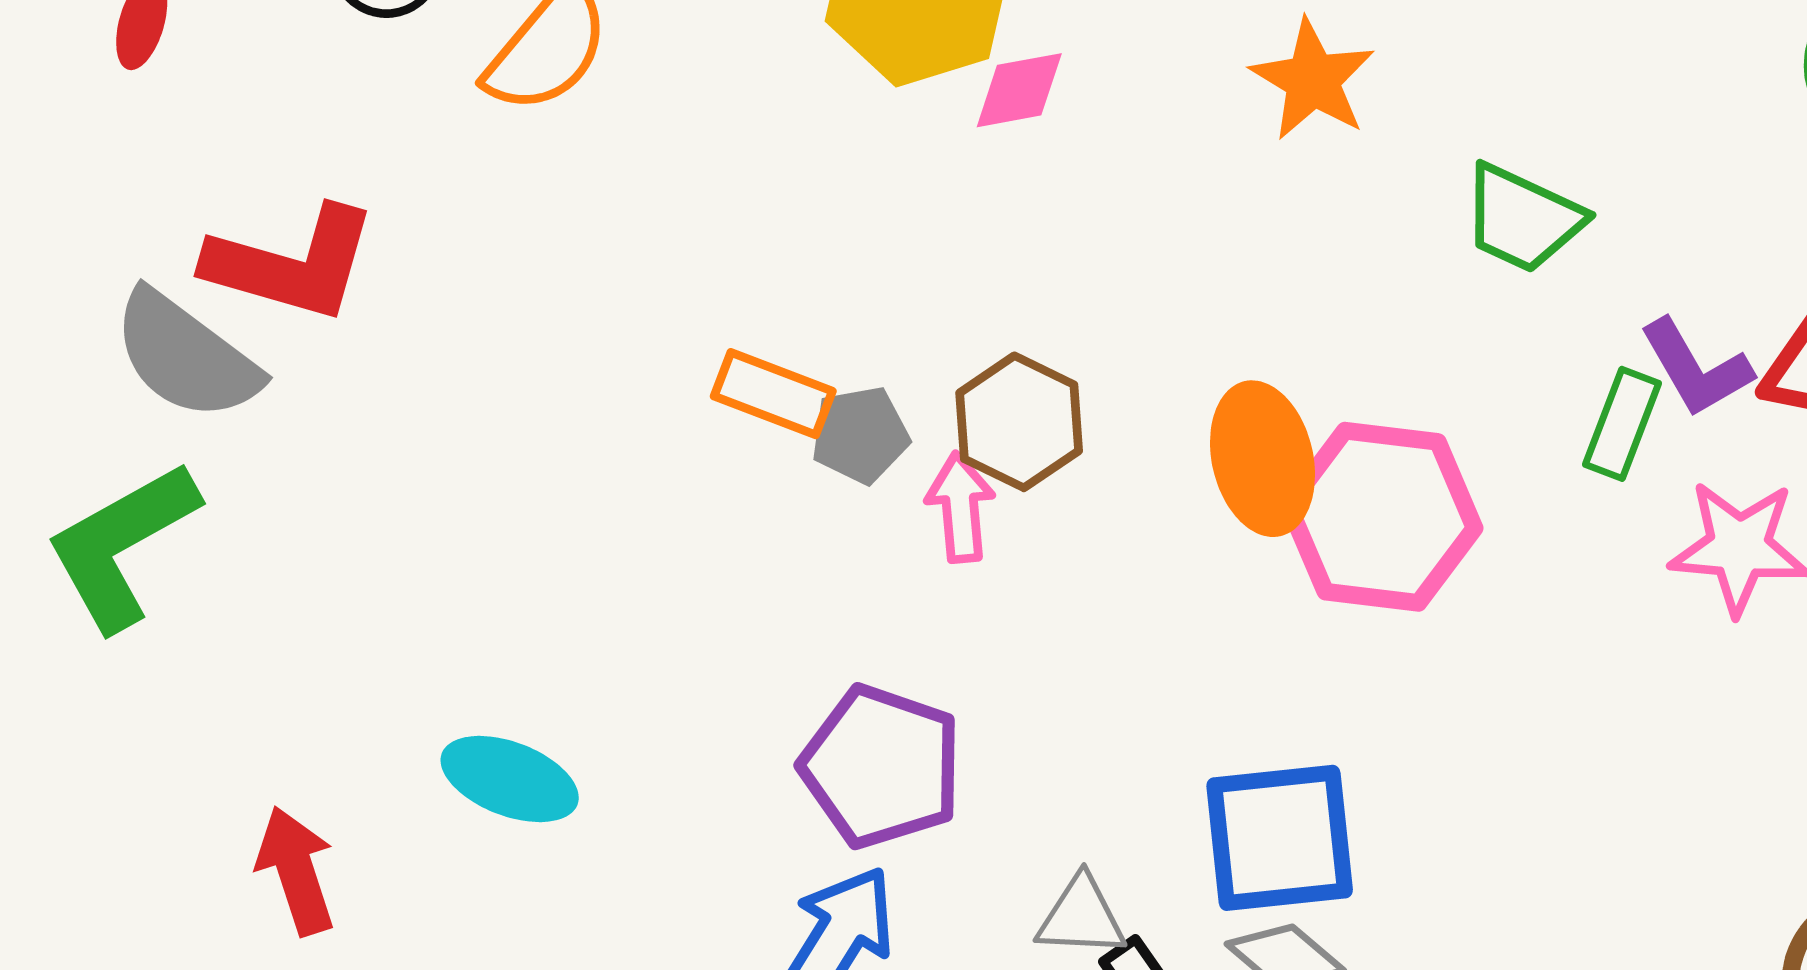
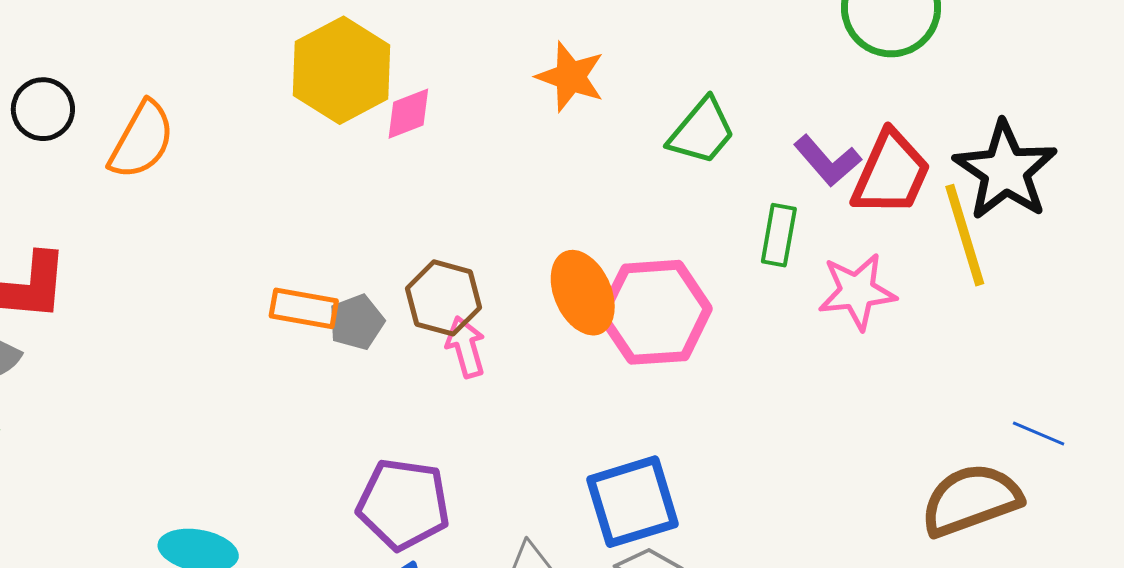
green trapezoid: (1523, 218) -> (702, 132), turned -64
purple L-shape: (1696, 368) -> (827, 161), moved
pink arrow: (960, 507) -> (466, 347), moved

